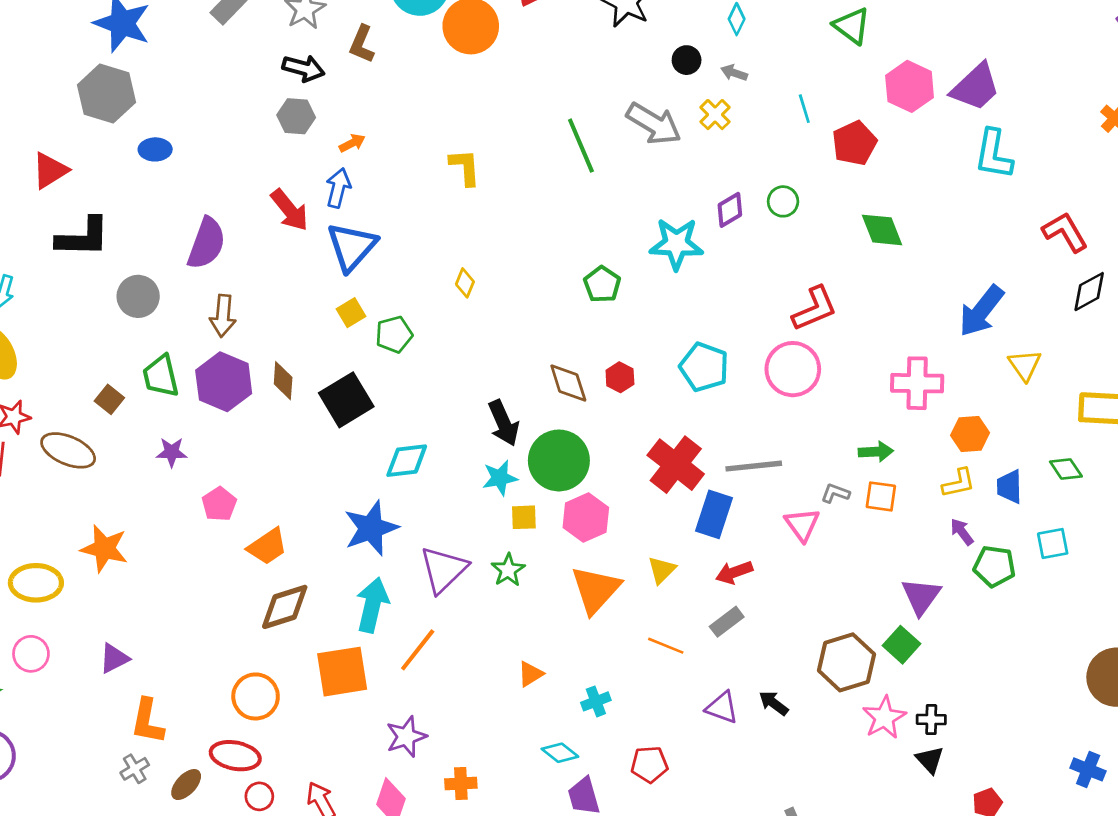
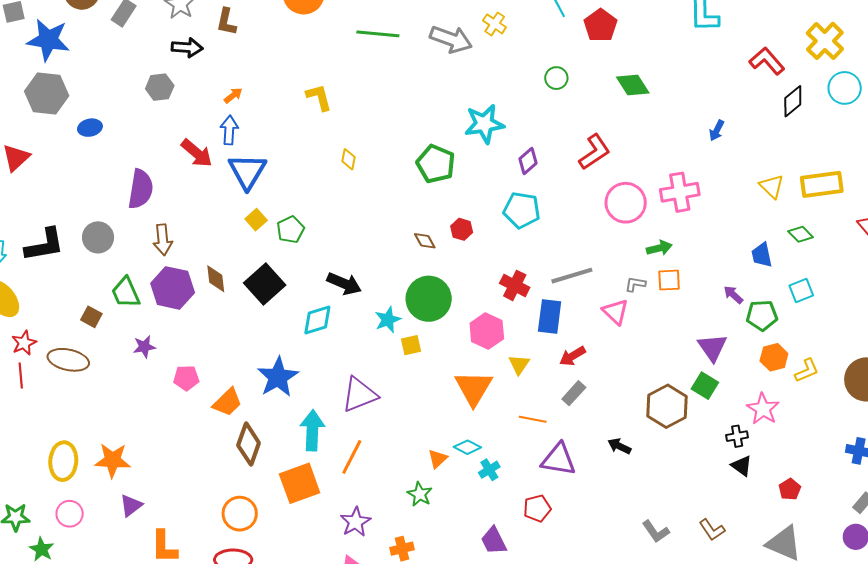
gray hexagon: (296, 116) -> (160, 87), moved
green line: (581, 146) -> (378, 34), moved, turned -51
purple diamond: (730, 210) -> (528, 161), moved
black L-shape: (83, 237) -> (45, 245), moved
yellow diamond: (465, 283) -> (349, 159), moved
green pentagon: (602, 284) -> (436, 164), size x1.4
blue arrow: (981, 311) -> (717, 130), size x0.5
yellow triangle: (1025, 365) -> (772, 186), moved
pink circle: (793, 369) -> (626, 203), moved
brown diamond: (568, 383) -> (425, 241), size x0.7
black arrow: (504, 423) -> (344, 284), moved, turned -32
orange hexagon: (970, 434) -> (774, 357), moved
red cross: (676, 465) -> (515, 285), size x0.7
yellow L-shape: (959, 483) -> (807, 370), moved
pink pentagon: (219, 504) -> (186, 378), turned -30
pink hexagon: (586, 518) -> (487, 331), moved
blue star: (371, 528) -> (278, 377), moved
orange star: (104, 549) -> (113, 460), moved
purple triangle: (444, 570) -> (359, 395), turned 33
green star: (508, 570) -> (420, 494), moved
yellow ellipse: (36, 583) -> (63, 461), turned -75
brown diamond: (285, 607) -> (249, 444), turned -42
purple triangle: (722, 708) -> (559, 459), moved, size x1.4
pink star: (884, 718) -> (763, 409), moved
cyan diamond: (560, 753) -> (467, 447), moved

